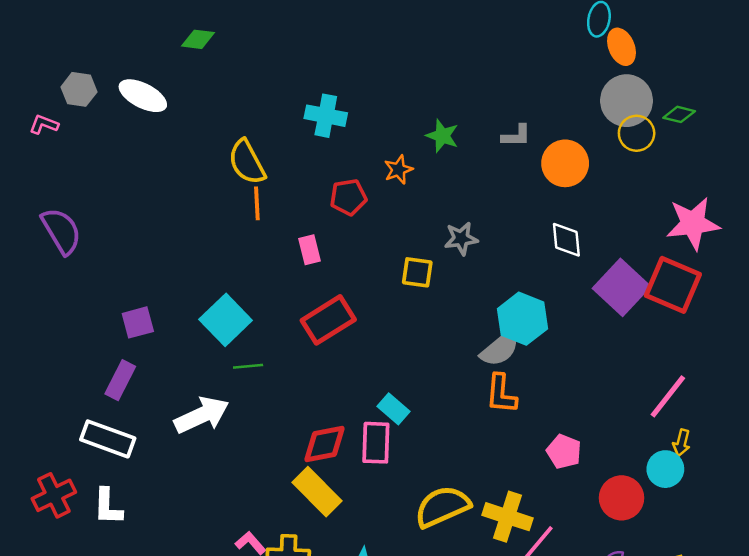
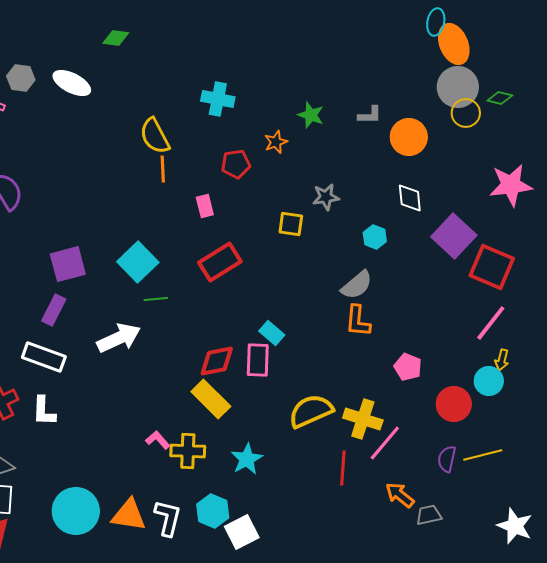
orange ellipse: (621, 47) -> (454, 44), size x1.4
red square: (673, 285) -> (492, 267), moved
cyan hexagon: (523, 319) -> (375, 237), moved, size x0.6
purple square: (138, 322) -> (68, 264), size x1.4

